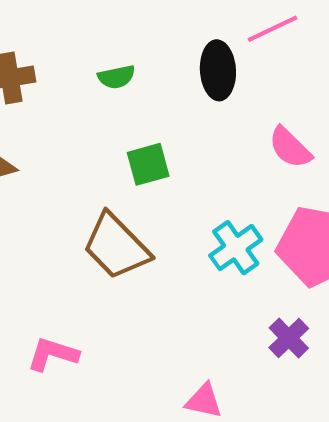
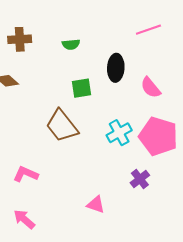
black ellipse: (218, 70) -> (116, 68), moved

